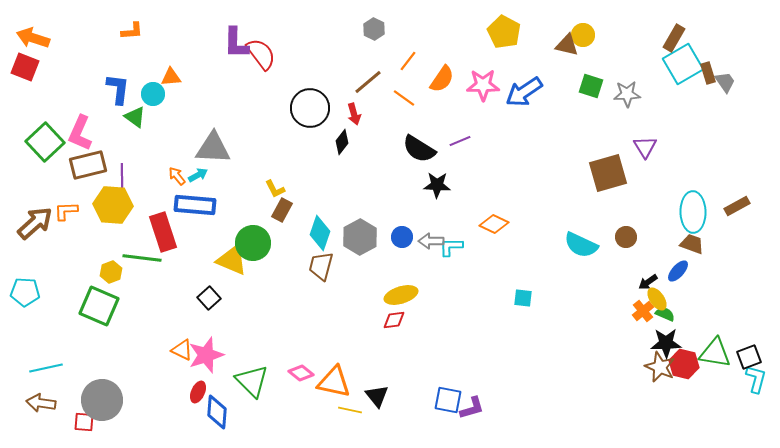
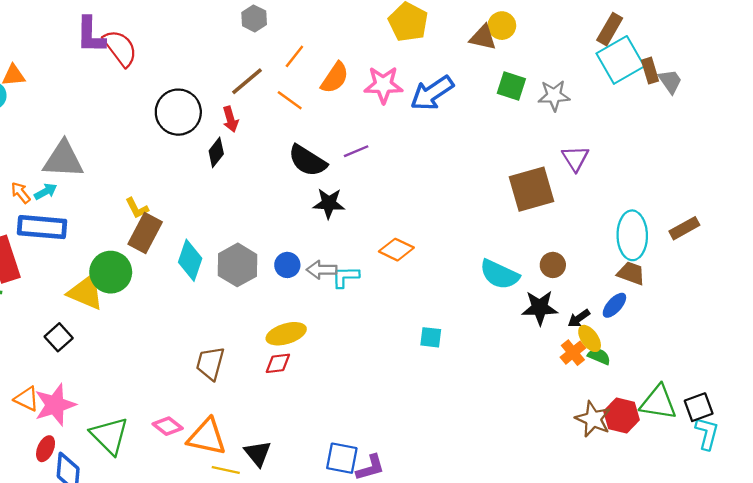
brown rectangle: (282, 210) -> (145, 233), size x1.4
brown trapezoid: (321, 266) -> (210, 363), moved
black star: (666, 343) -> (540, 308), moved

